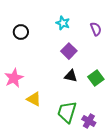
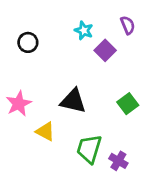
purple semicircle: (96, 29) -> (128, 25), moved
purple square: (69, 51) -> (105, 50), moved
black triangle: (71, 76) -> (73, 101), moved, size x1.5

